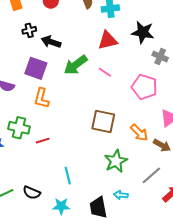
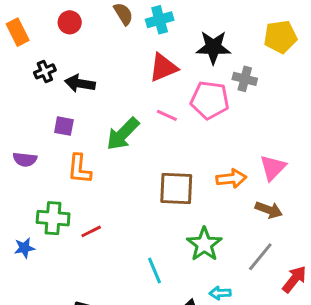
green arrow: (76, 65) -> (123, 134), moved
purple square: (36, 68) -> (64, 126), size x0.6
pink pentagon: (144, 87) -> (210, 100), moved
orange arrow: (139, 133) -> (231, 179), moved, turned -42
cyan line: (68, 176) -> (154, 271), moved

